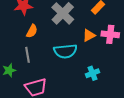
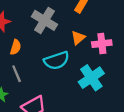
pink cross: (110, 34) -> (102, 44), moved
cyan cross: (93, 73) -> (91, 78), size x1.6

